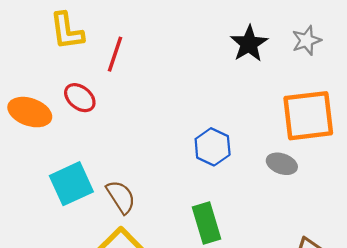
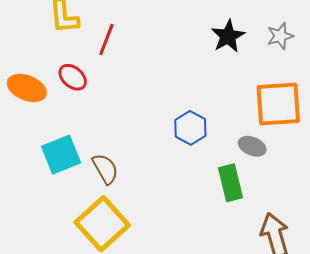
green rectangle: (207, 223) -> (231, 183), moved

